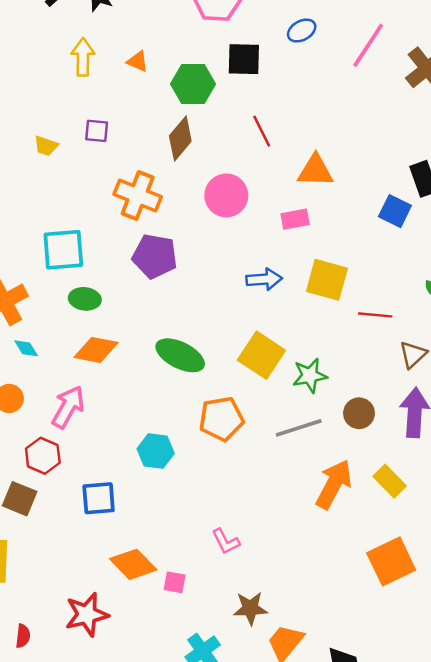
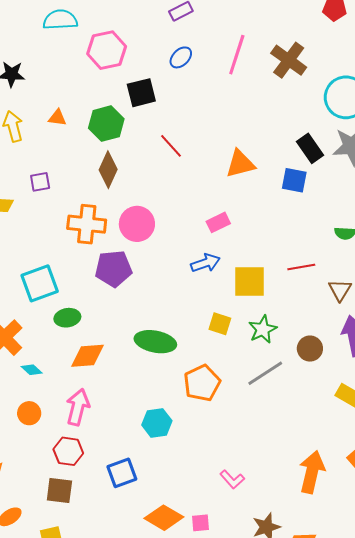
orange triangle: (315, 171) -> (240, 164), moved
pink circle: (226, 195) -> (137, 224), moved
pink rectangle: (295, 219) -> (218, 222), moved
yellow square: (327, 280) -> (250, 281), moved
yellow square: (261, 355) -> (220, 324), size x0.6
orange arrow: (334, 484) -> (312, 472), moved

